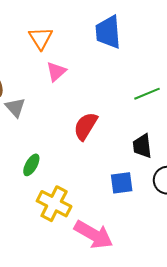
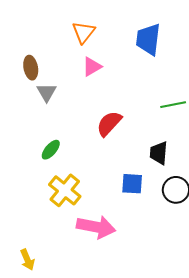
pink arrow: (94, 235) -> (96, 227), turned -30

